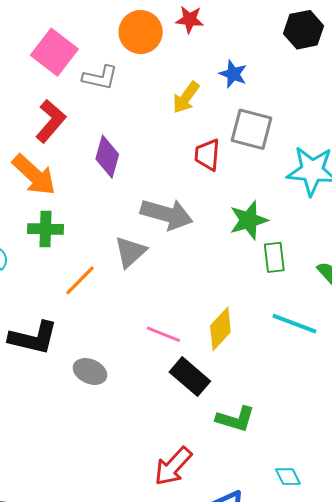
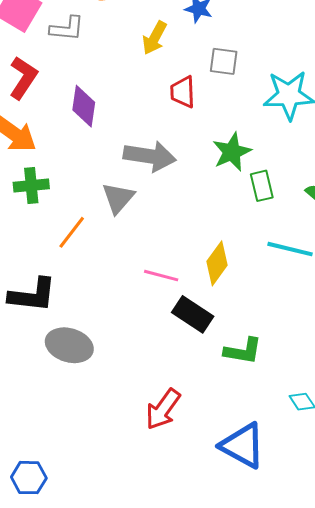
gray square: (252, 129) -> (224, 61), size x0.7
gray ellipse: (90, 371) -> (69, 345), moved, size x1.4
red arrow: (173, 466) -> (163, 409), moved

